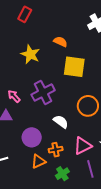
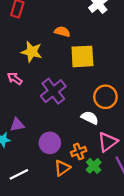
pink arrow: (14, 96) -> (15, 79), moved
white semicircle: (61, 122) -> (90, 118), moved
green cross: (62, 174) -> (94, 166), moved

